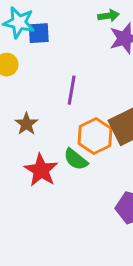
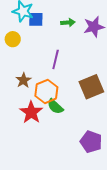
green arrow: (109, 16) -> (68, 23), moved
orange hexagon: (95, 136) -> (46, 91), moved

